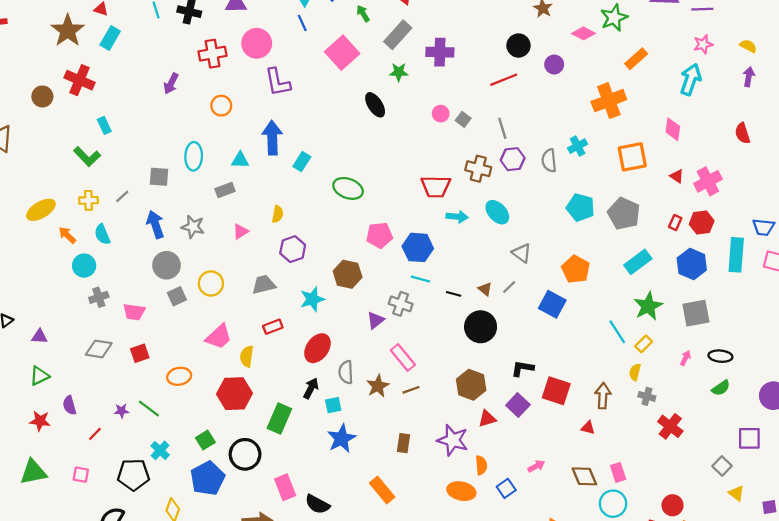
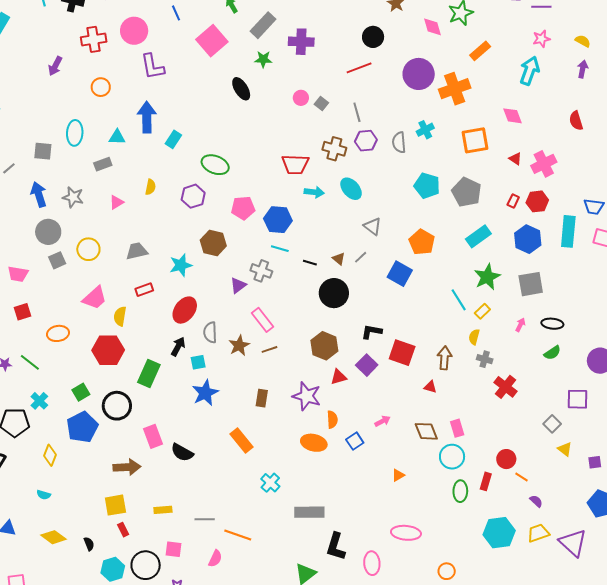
pink diamond: (583, 33) -> (432, 27), turned 45
purple circle: (554, 64) -> (419, 74), moved, size x1.8
pink diamond: (673, 129) -> (513, 116), turned -30
purple hexagon: (293, 249) -> (193, 196), moved

